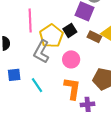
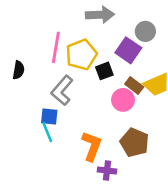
yellow pentagon: (51, 36) -> (81, 55), moved
pink circle: (71, 59) -> (123, 100), moved
blue square: (14, 75) -> (49, 117), moved

